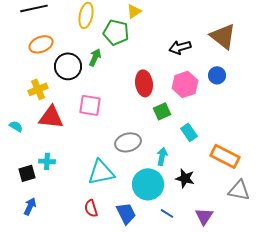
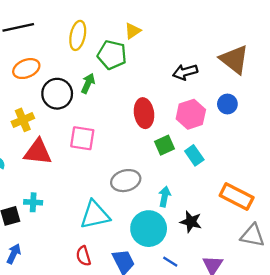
cyan rectangle: (189, 132) -> (194, 155), moved

